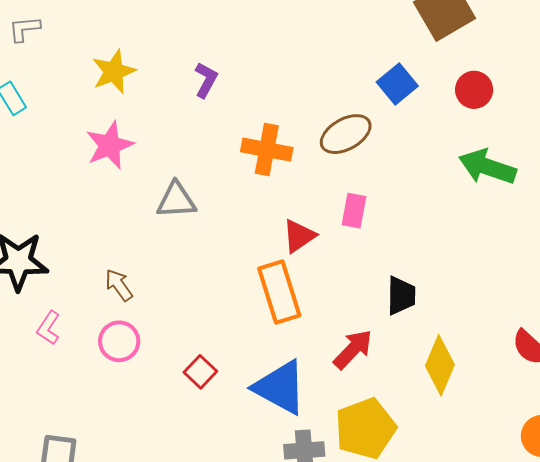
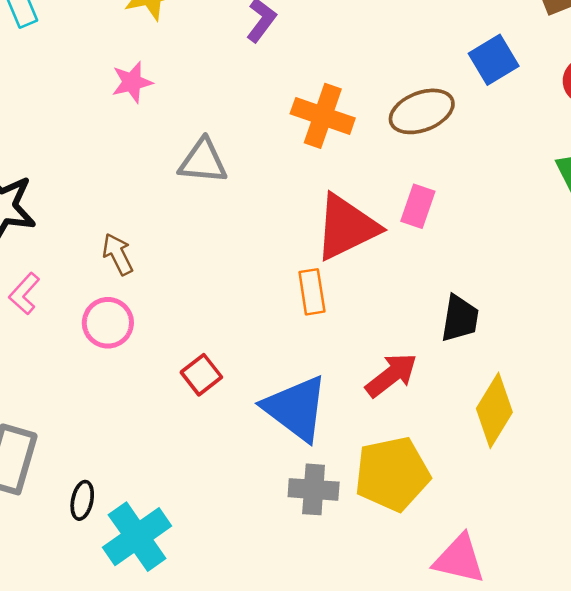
pink star: (110, 145) -> (132, 82), size x0.7
red triangle: (299, 236) -> (346, 227), size x1.6
orange rectangle: (279, 292) -> (312, 292), size x0.6

